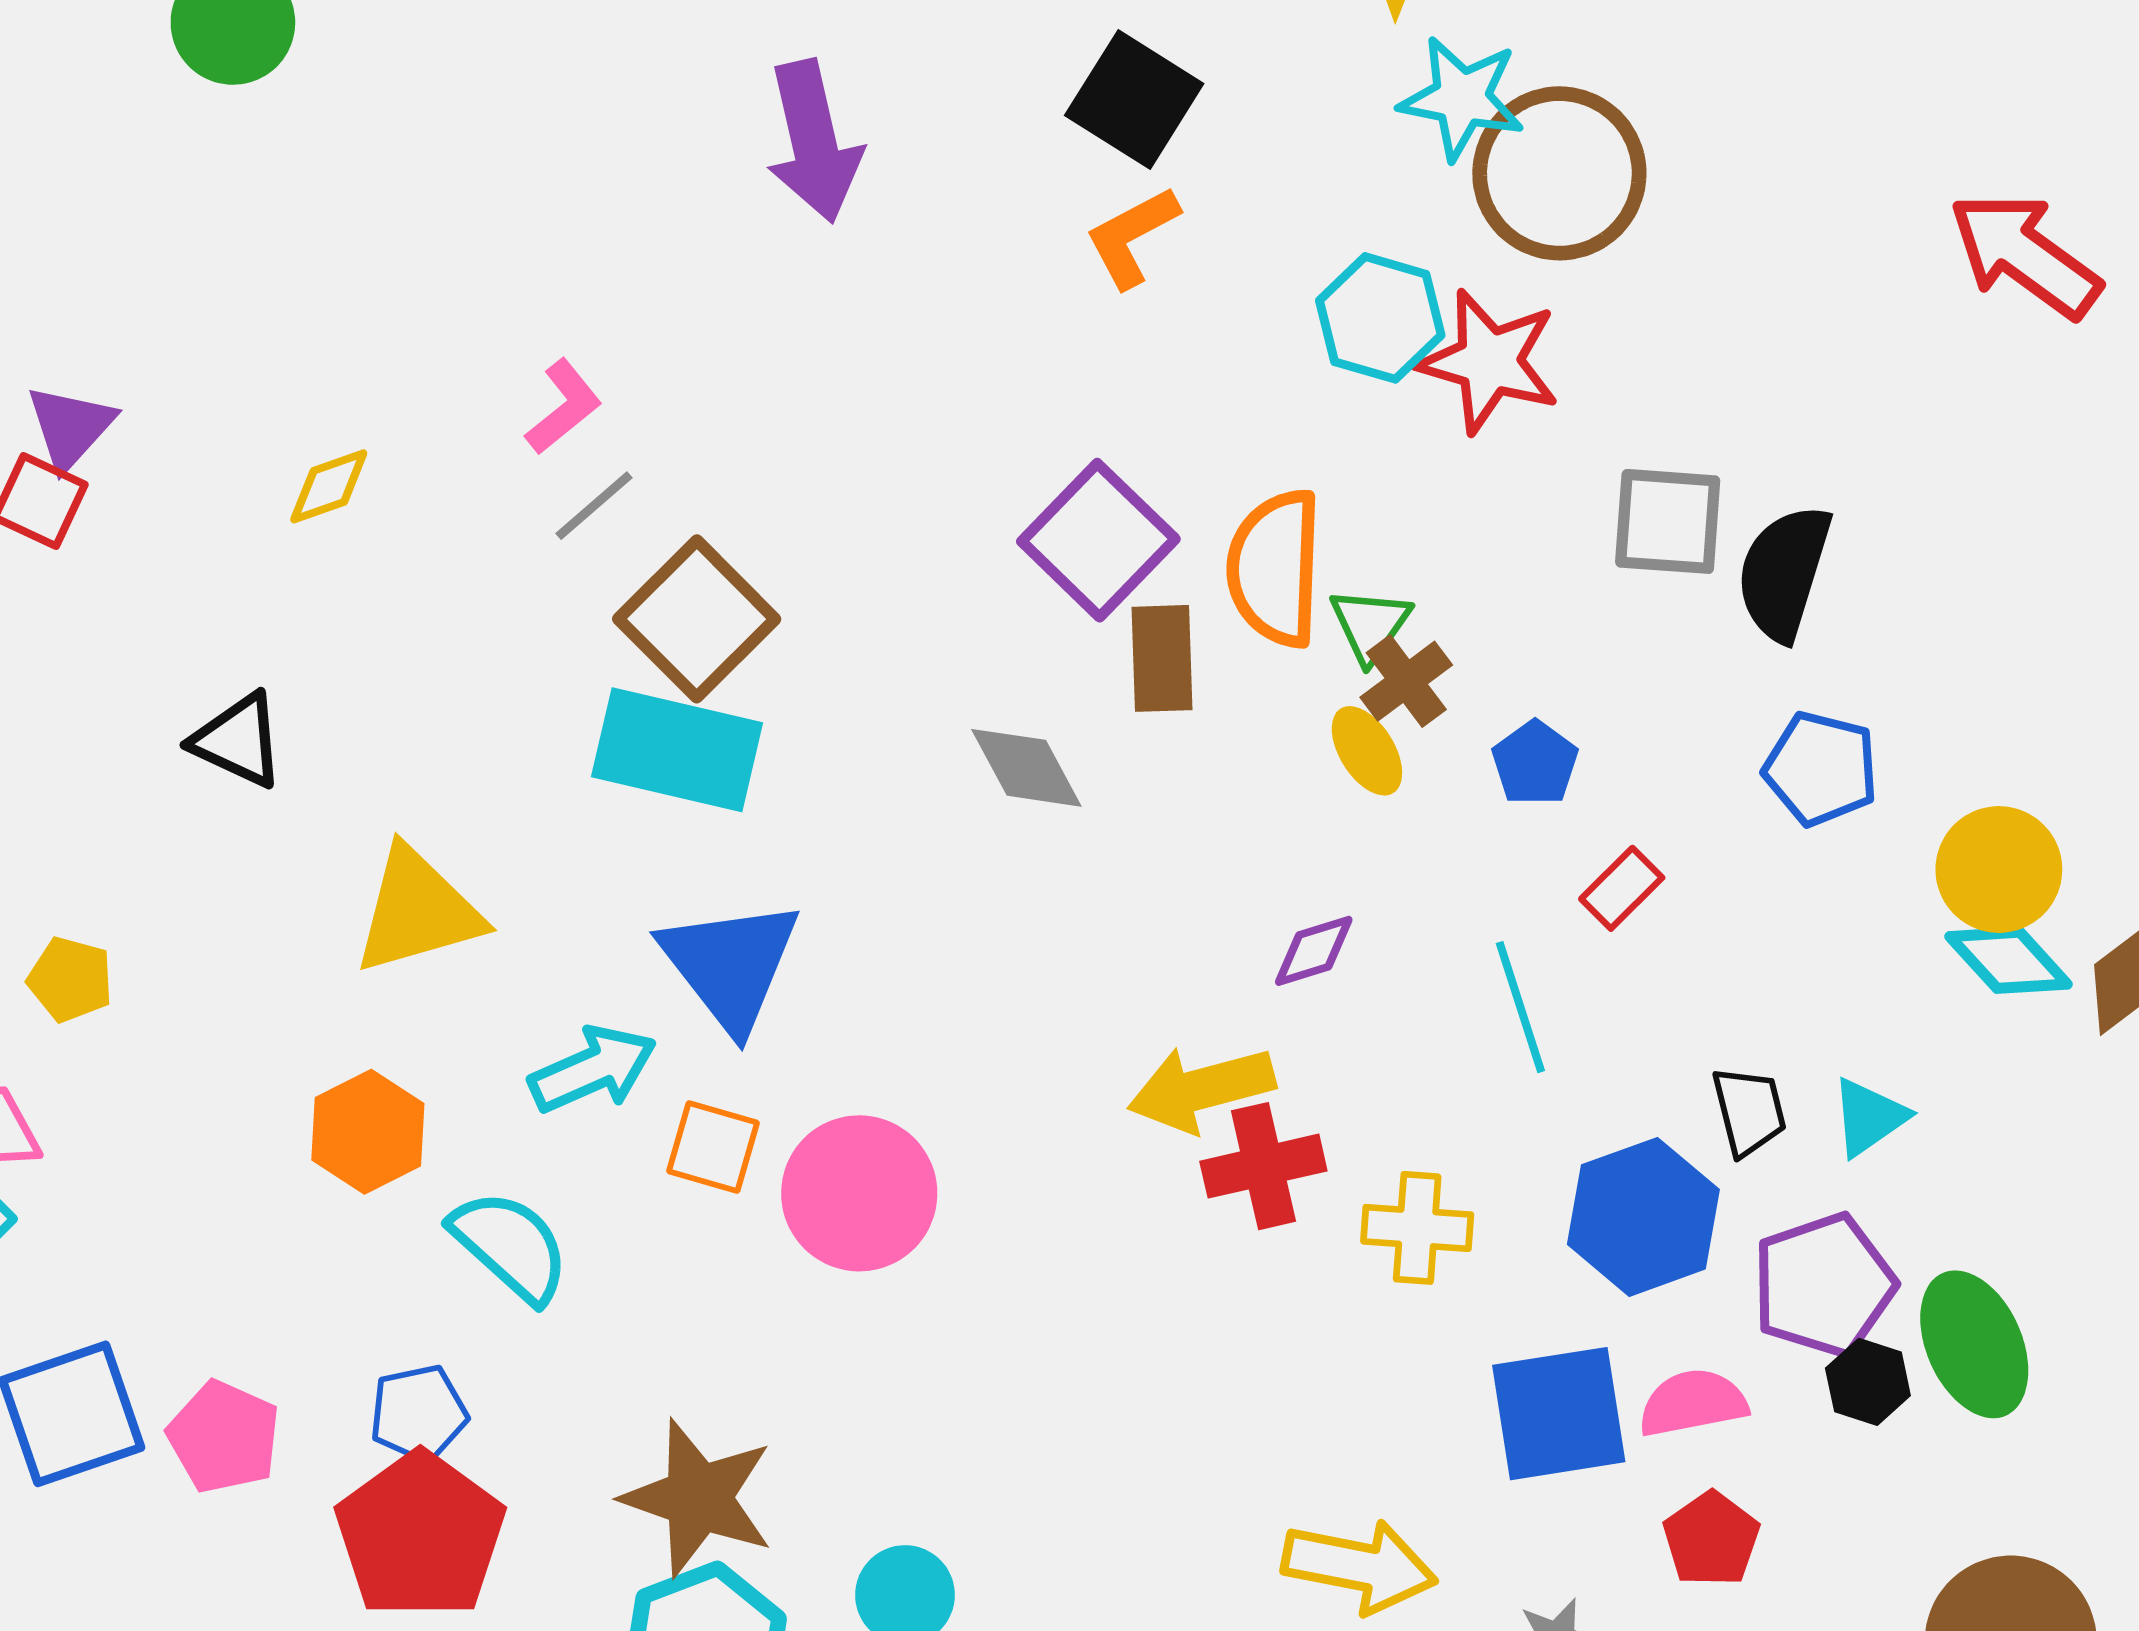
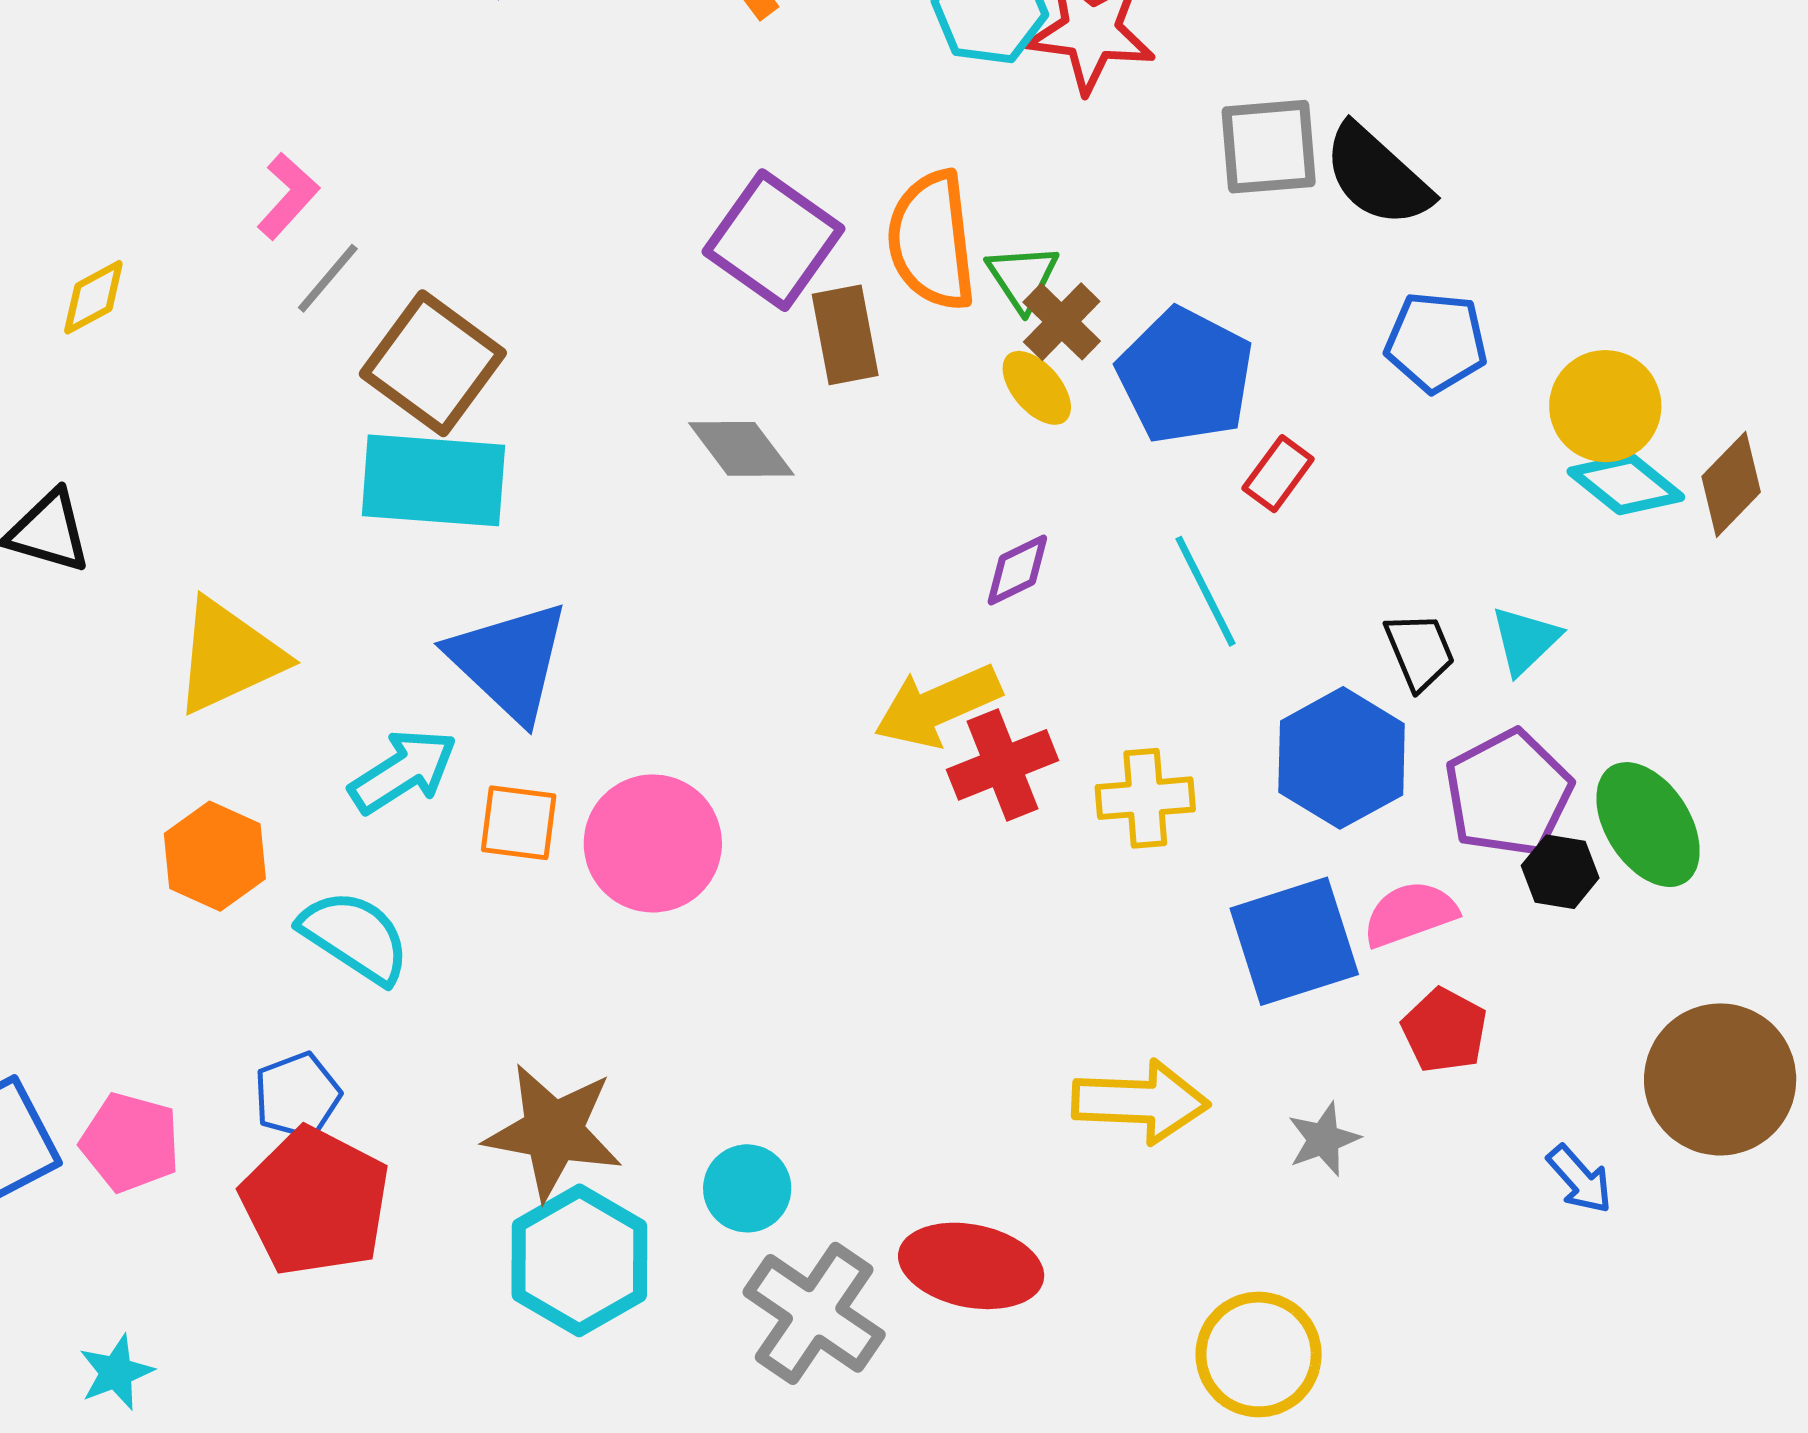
black semicircle: (1784, 573) -> (1377, 176), turned -56
blue pentagon: (1535, 763) -> (1185, 376), size x1.8

